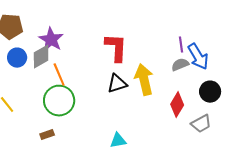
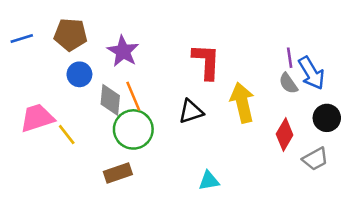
gray diamond: (41, 57) -> (110, 100), moved, turned -55
gray semicircle: (180, 65) -> (288, 83), turned -102
black triangle: (117, 84) -> (191, 111), moved
brown rectangle: (47, 135) -> (118, 173), size x1.5

